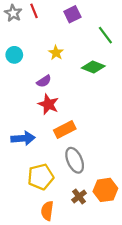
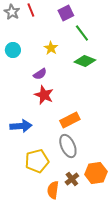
green line: (105, 35) -> (82, 33), moved
orange rectangle: (65, 130) -> (70, 120), moved
orange semicircle: (47, 211) -> (53, 190), moved

